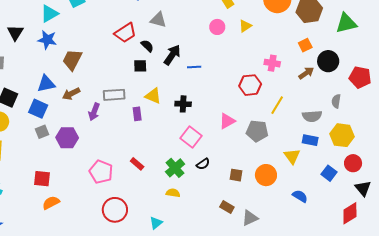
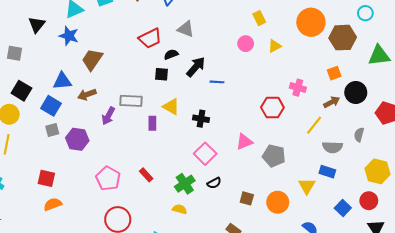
black semicircle: (147, 46) -> (171, 54), turned -72
yellow line: (277, 105) -> (314, 125), moved
yellow hexagon: (342, 135) -> (378, 171), moved

